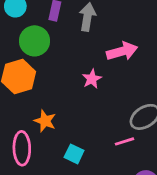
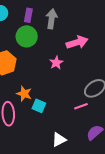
green circle: (35, 41) -> (27, 36), moved
cyan square: (74, 154) -> (39, 106), moved

